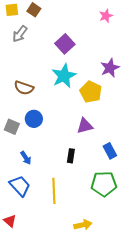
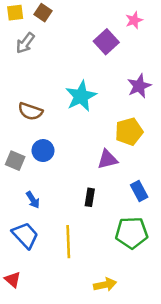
purple square: (65, 44) -> (106, 42), moved
yellow pentagon: (91, 92) -> (129, 132), moved, turned 30

